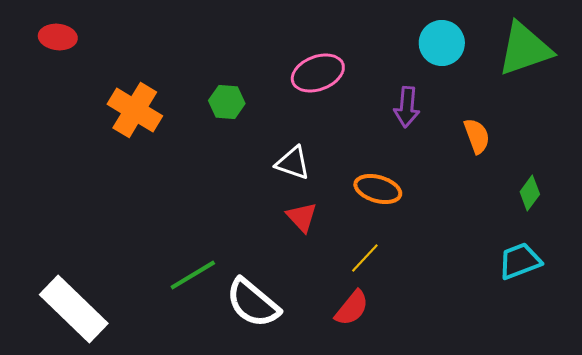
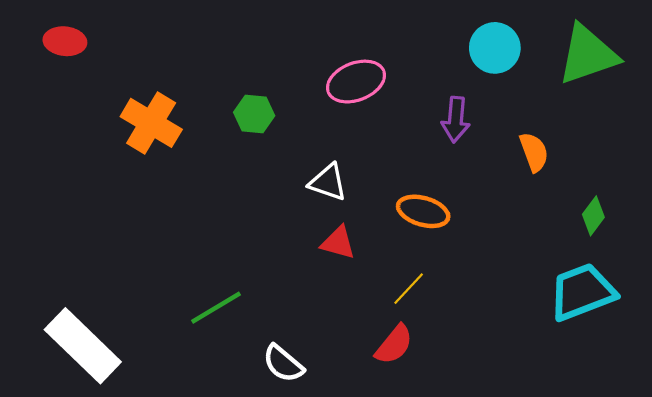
red triangle: (302, 217) -> (338, 243), turned -32
cyan trapezoid: (520, 261) -> (582, 292), size x1.4
white semicircle: (253, 303) -> (283, 364), moved, size x0.7

